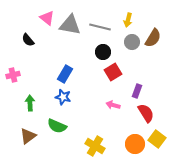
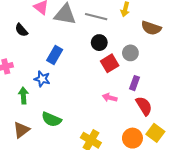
brown semicircle: (153, 38) -> (151, 28), turned 78
gray circle: (132, 42) -> (130, 53), moved
blue rectangle: (65, 74) -> (55, 55), moved
blue star: (63, 97) -> (42, 79), moved

